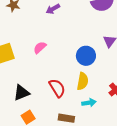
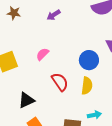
red semicircle: (57, 88) -> (60, 82), moved
cyan arrow: (89, 103) -> (94, 115), moved

